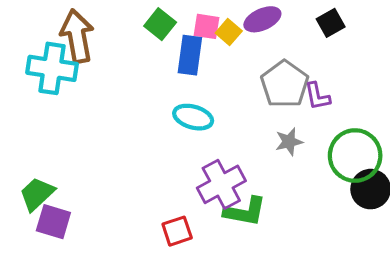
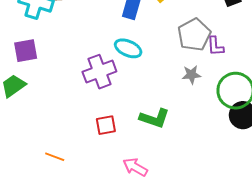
purple cross: (221, 184) -> (99, 72), moved
purple square: (53, 222) -> (26, 51), moved, turned -35

